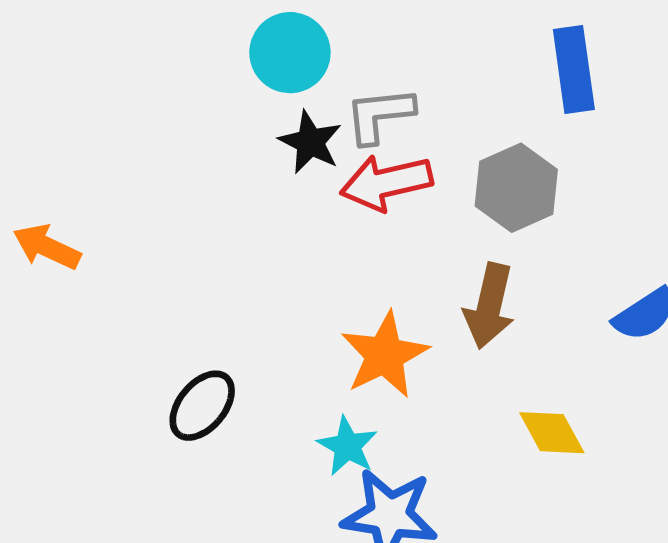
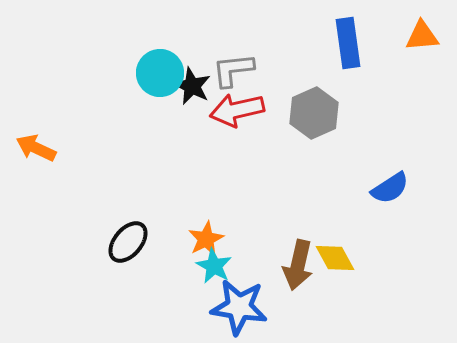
cyan circle: (290, 53) -> (160, 73), moved
brown arrow: (489, 306) -> (298, 265), moved
orange star: (385, 355) -> (206, 239), moved, size x0.7

